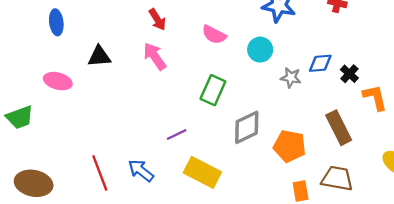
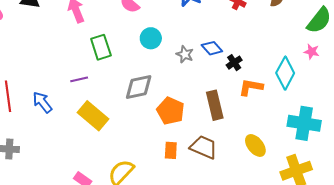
cyan circle: (260, 50) -> (151, 38), moved
blue diamond: (320, 63) -> (212, 48), turned 40
green rectangle: (213, 90) -> (101, 47), moved, turned -55
orange L-shape: (375, 97) -> (251, 87), turned -80

